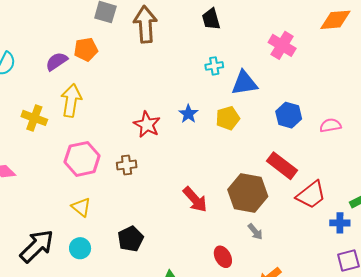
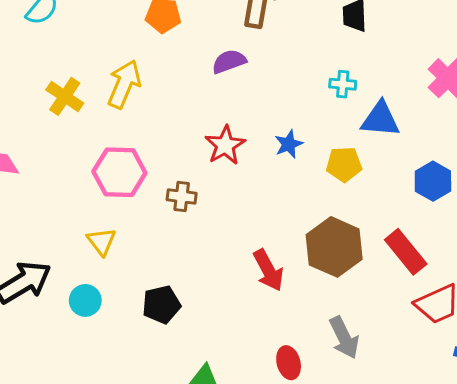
purple semicircle: (57, 61) -> (229, 62), moved
brown hexagon: (248, 193) -> (334, 247), moved
gray arrow: (255, 232) -> (344, 338), size x1.6

